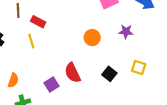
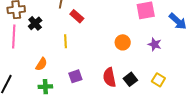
yellow line: (31, 41) -> (66, 41), moved
red semicircle: (73, 73) -> (109, 77), moved

